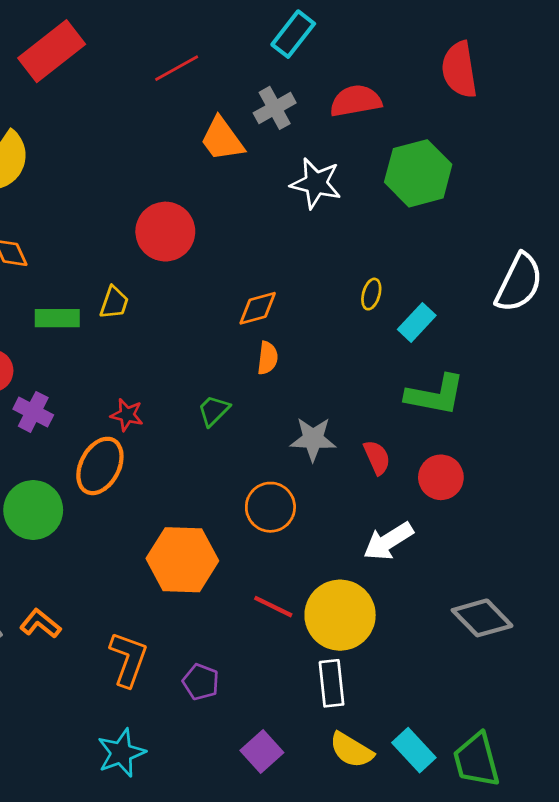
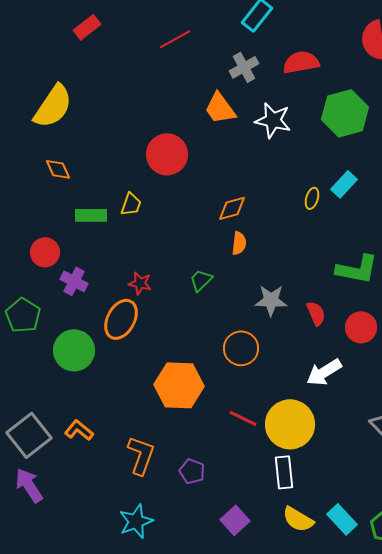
red rectangle: (52, 51) -> (87, 27), size x0.6
orange trapezoid: (222, 139) -> (220, 108), moved
cyan rectangle: (417, 322) -> (344, 184), moved

